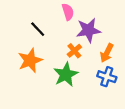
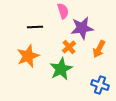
black line: (38, 29) -> (35, 27), turned -49
blue cross: (107, 77) -> (100, 85), moved

